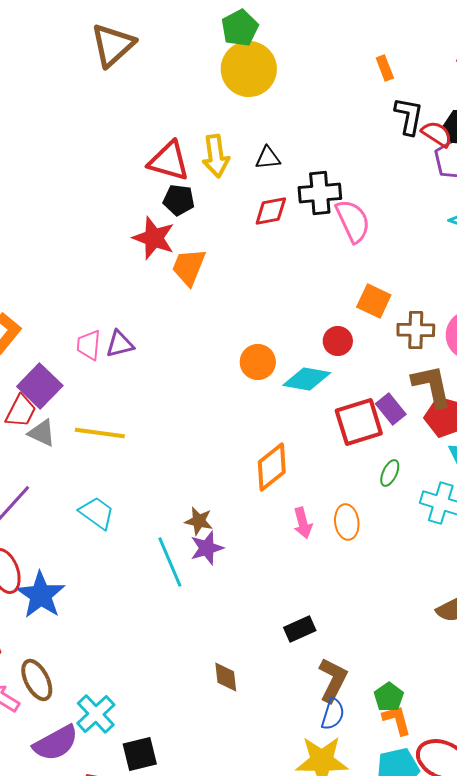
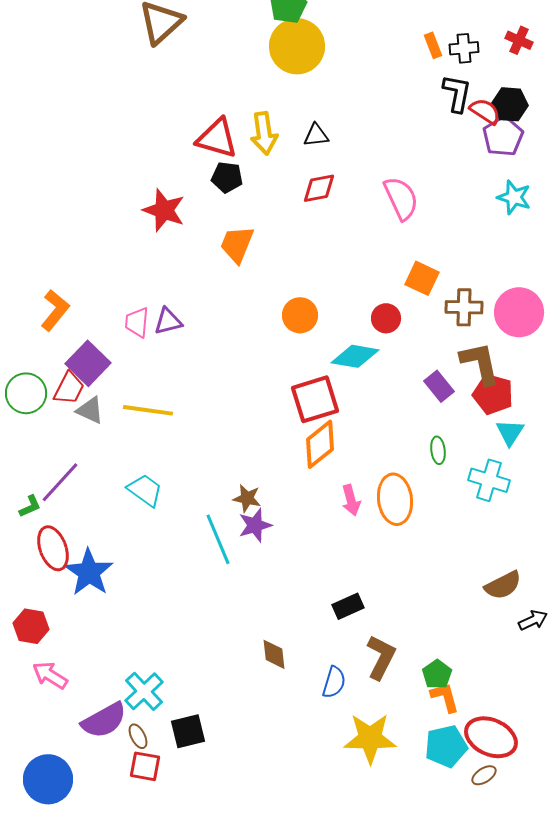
black cross: (320, 193) -> (464, 48), moved, size x0.7
red star: (154, 238) -> (164, 210), moved
orange circle: (258, 362) -> (300, 315), moved
red square: (359, 422) -> (315, 399), moved
green ellipse: (390, 473) -> (438, 450), turned -32
orange ellipse: (347, 522) -> (395, 499), size x1.4
brown ellipse: (37, 680) -> (138, 736), moved, size x0.6
blue semicircle: (333, 714) -> (334, 682), moved

